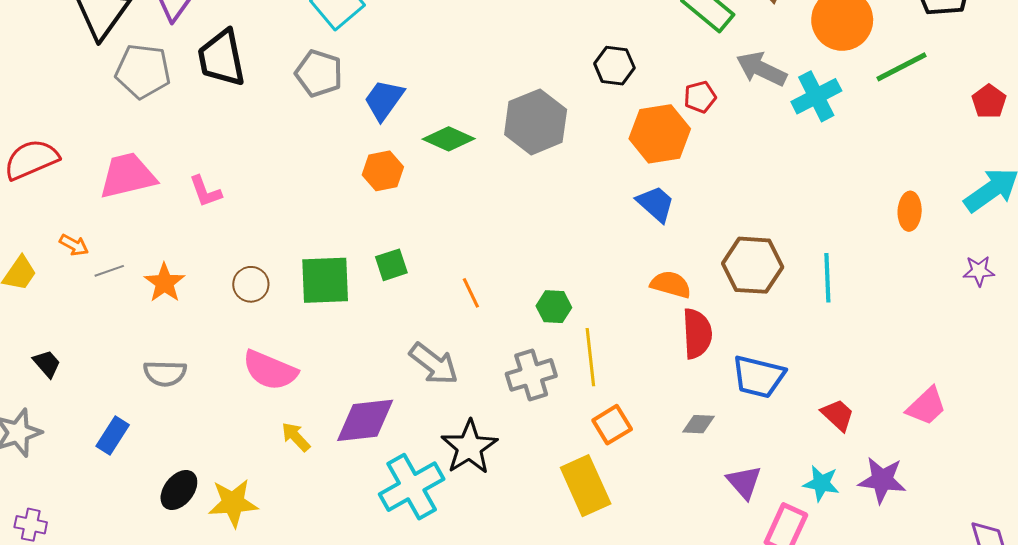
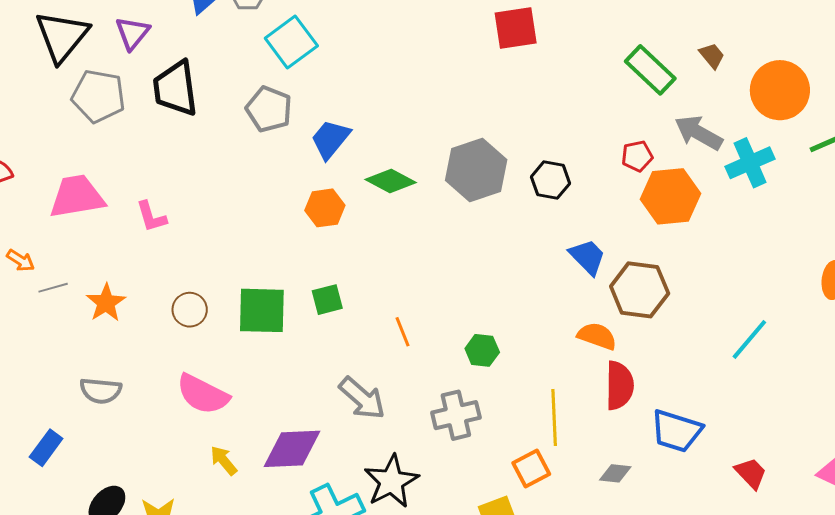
black hexagon: (614, 66) -> (550, 180), moved
orange hexagon: (660, 134) -> (670, 196), moved
brown hexagon: (753, 265) -> (640, 290), moved
cyan line: (827, 278) -> (749, 339), turned 39
yellow line: (590, 357) -> (554, 417), moved

